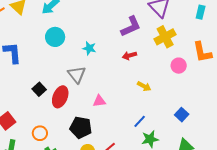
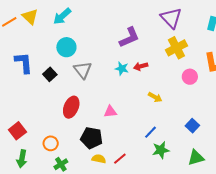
purple L-shape: (131, 26) -> (129, 37), moved
cyan star: (89, 48) -> (122, 69), moved
gray triangle: (77, 75) -> (83, 70), moved
black square: (39, 89) -> (50, 74), moved

